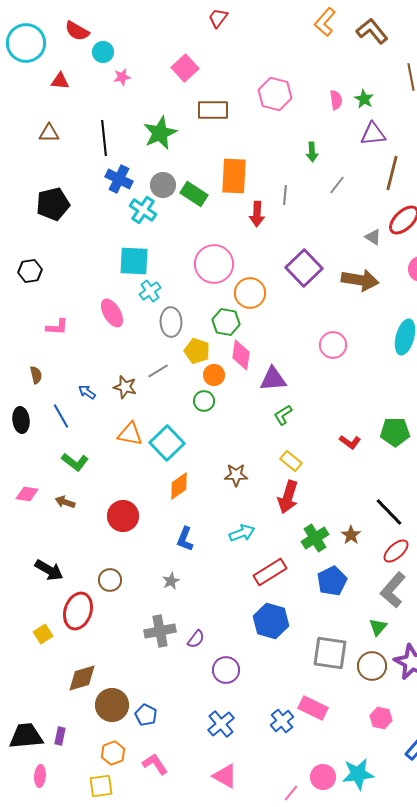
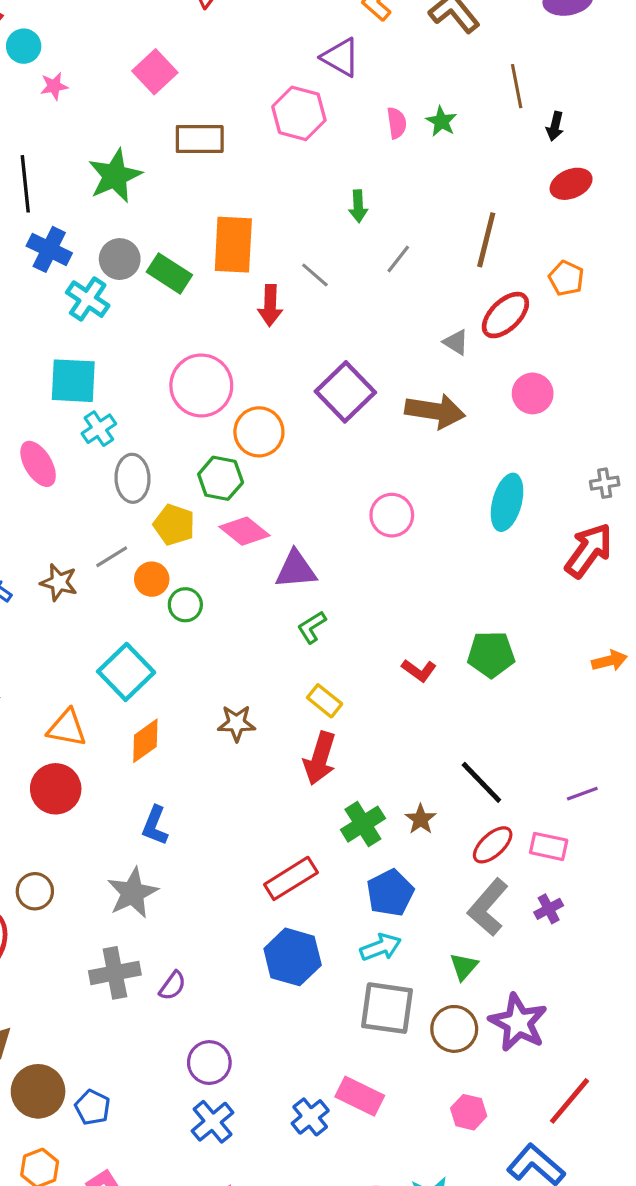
purple triangle: (373, 134) -> (341, 57), moved, turned 36
gray line: (285, 195) -> (315, 275), turned -54
pink diamond: (241, 355) -> (245, 531), turned -60
orange circle: (214, 375) -> (152, 579), moved
orange triangle: (130, 434) -> (67, 728), moved
cyan arrow: (242, 533) -> (381, 947), moved
gray star: (171, 581) -> (132, 893), size x1.8
purple circle: (226, 670) -> (209, 1063), moved

